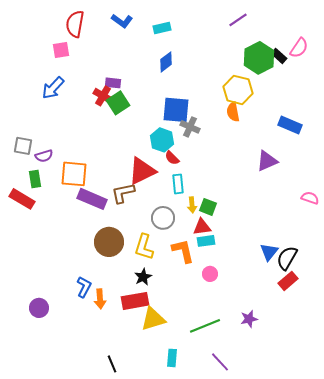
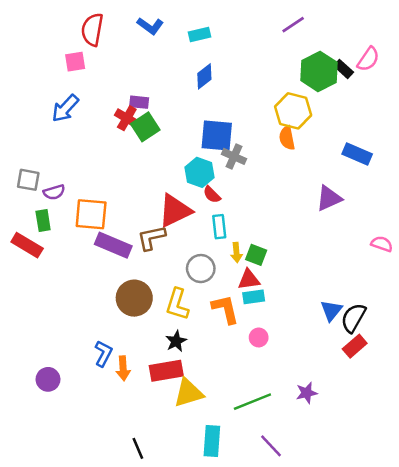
cyan rectangle: (172, 358) -> (212, 441), size x1.4

